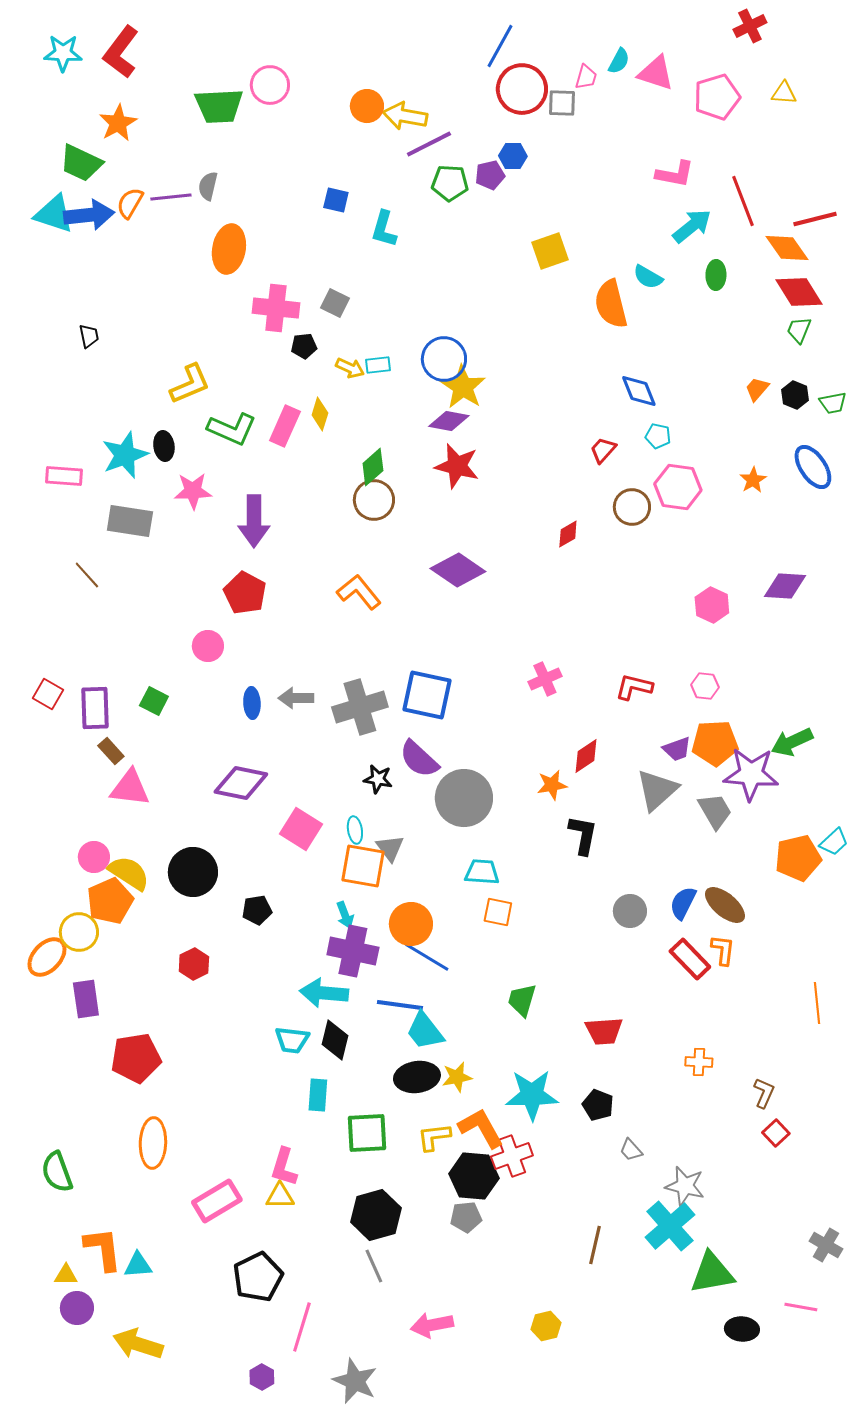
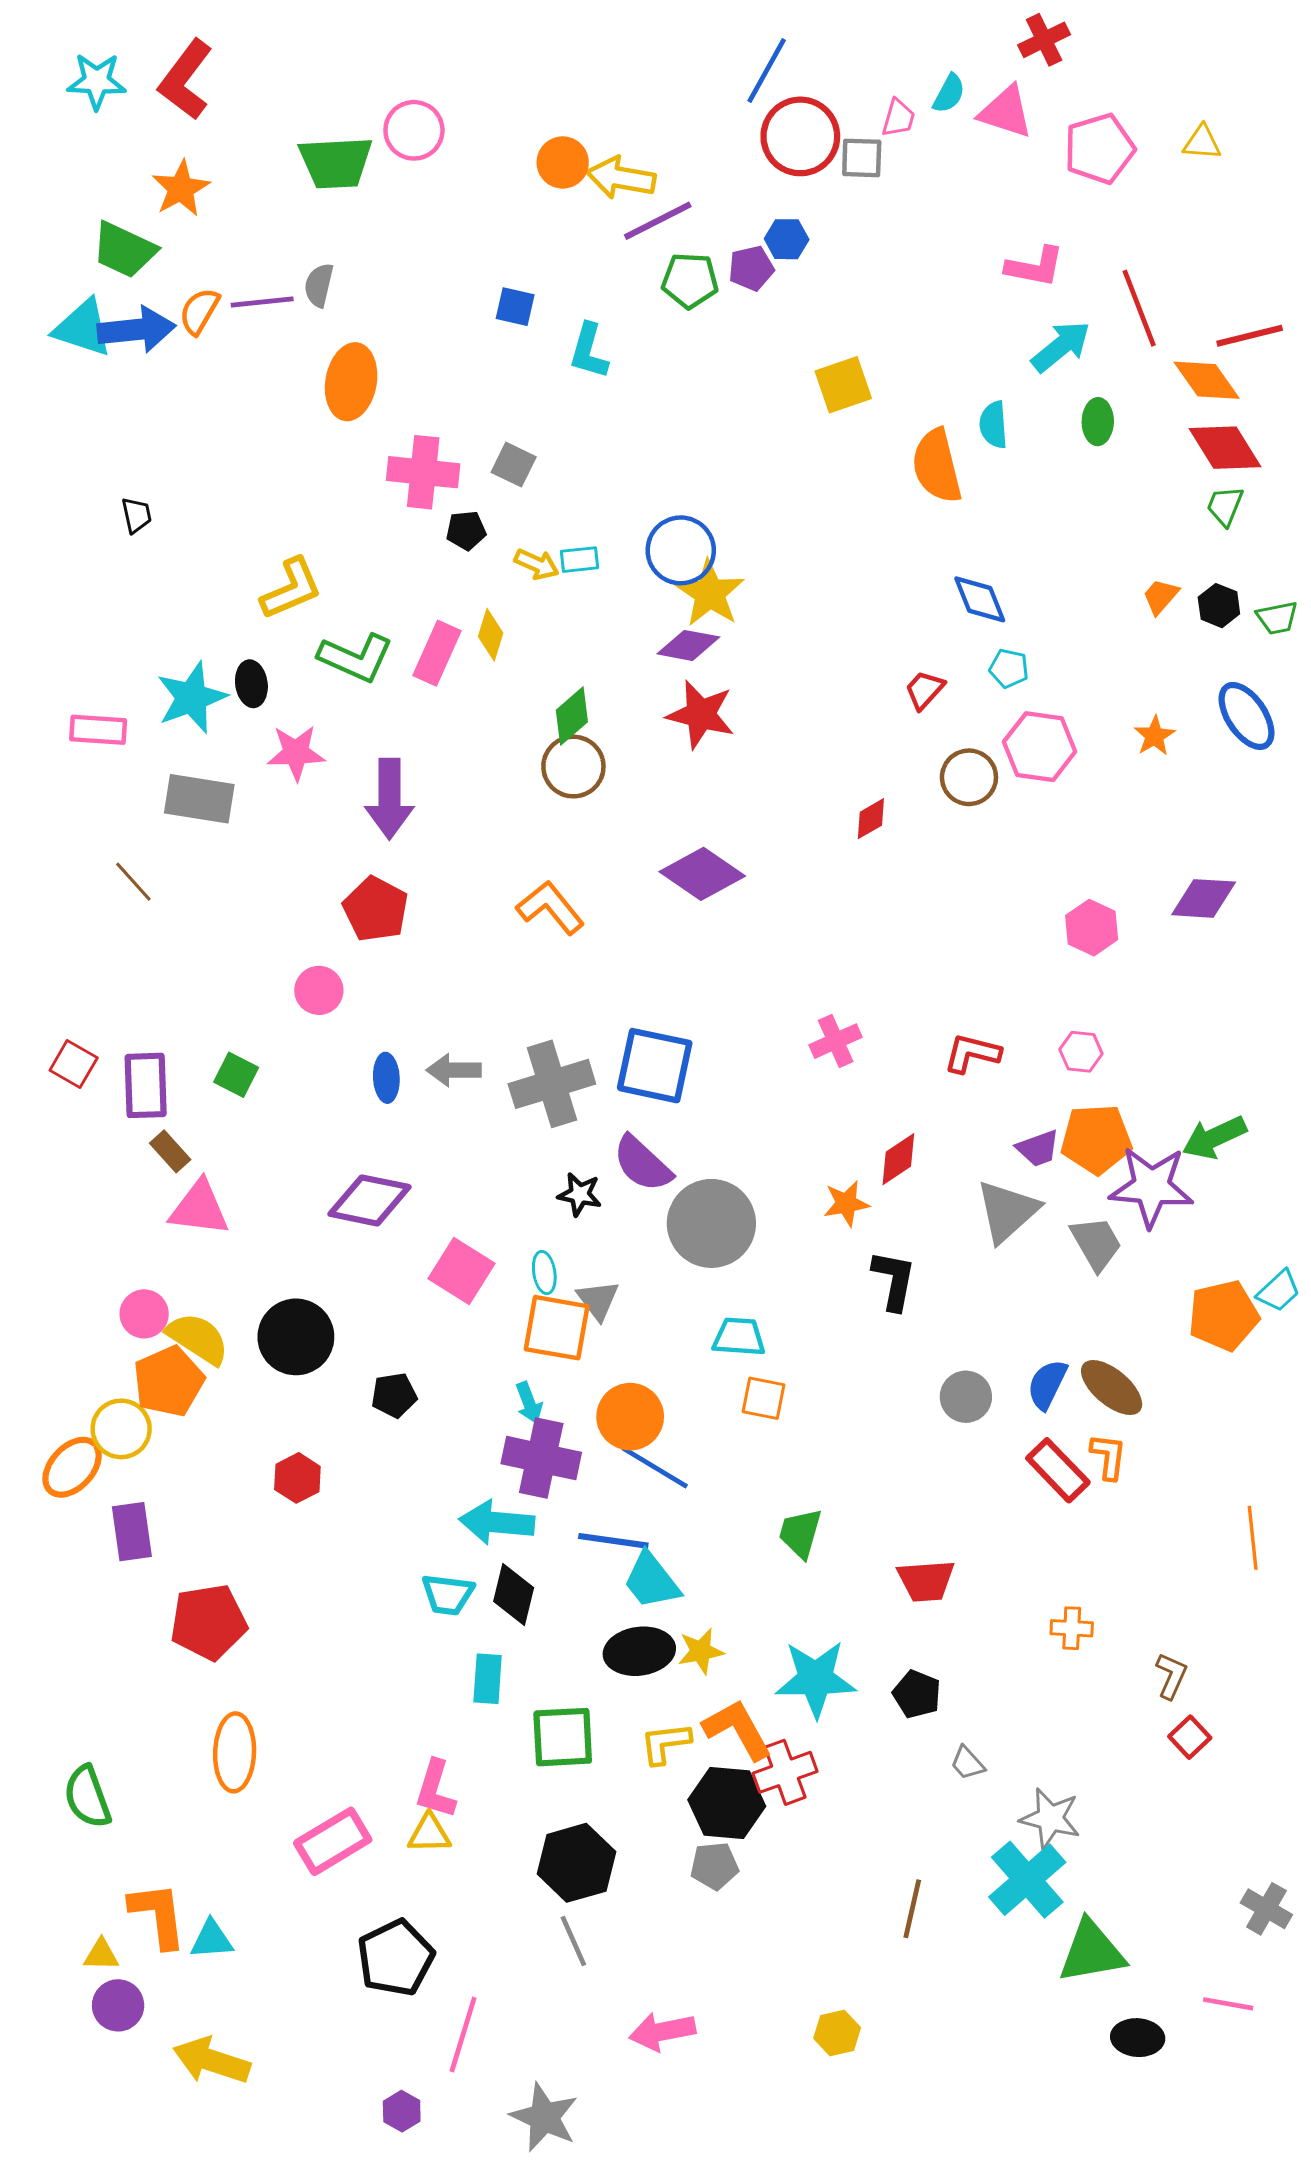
red cross: (750, 26) -> (1044, 40), moved
cyan semicircle: (648, 277) -> (994, 425), turned 56

